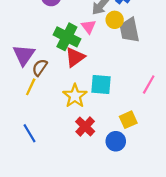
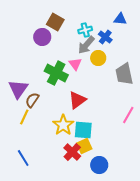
gray trapezoid: (129, 30) -> (124, 74), moved
red triangle: (75, 57) -> (77, 100), moved
cyan square: (101, 85) -> (83, 130), moved
yellow square: (128, 120) -> (84, 146), moved

